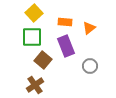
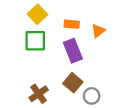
brown square: (43, 60) -> (73, 83), moved
gray circle: (90, 66) -> (92, 96), moved

